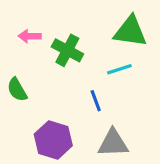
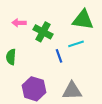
green semicircle: (17, 90) -> (11, 57), turned 35
blue line: (96, 101) -> (59, 56), moved

